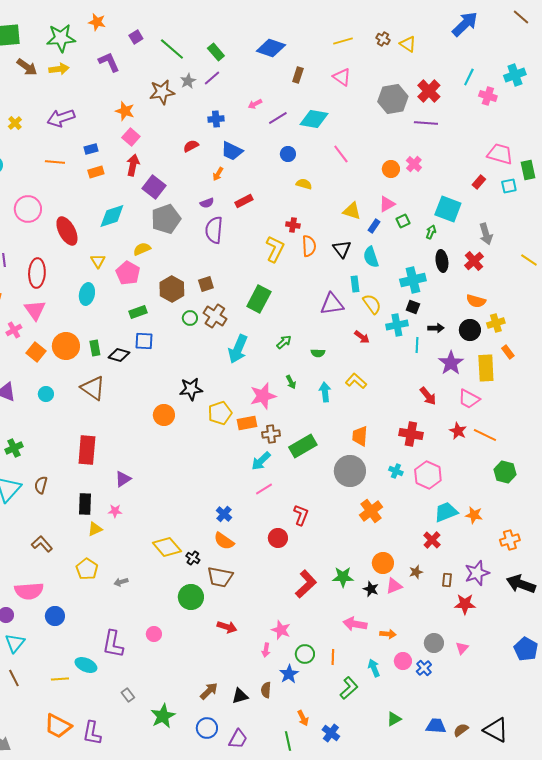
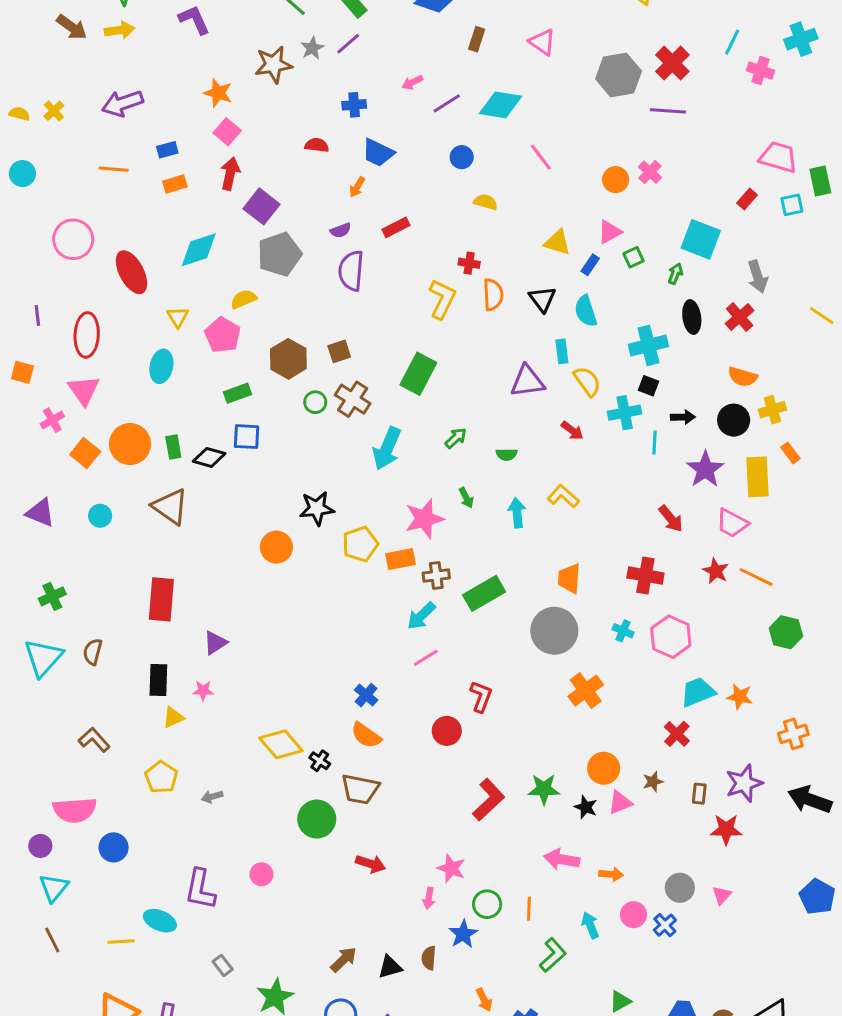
red semicircle: (191, 146) -> (317, 145), turned 35

